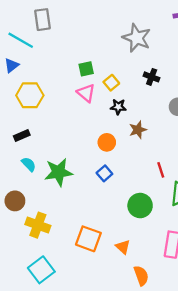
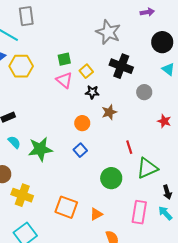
black cross: (152, 77) -> (121, 66), size x1.6
yellow hexagon: (30, 95) -> (21, 66), moved
orange triangle: (123, 247) -> (96, 214), turned 48

